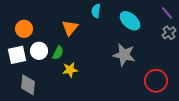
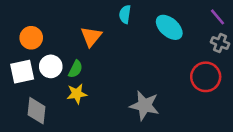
gray cross: (169, 33) -> (220, 43), turned -32
gray star: (124, 55) -> (144, 105), moved
yellow star: (70, 70) -> (77, 94), moved
red circle: (156, 81) -> (206, 77), moved

